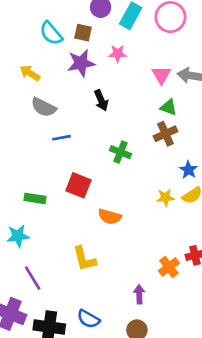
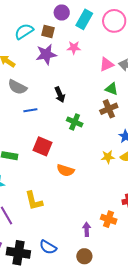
cyan semicircle: (51, 33) -> (24, 31), turned 96
pink triangle: (161, 75) -> (107, 64), turned 35
black arrow: (101, 100) -> (60, 95), moved
yellow L-shape: (84, 259) -> (34, 201), moved
orange cross: (169, 267) -> (109, 219), moved, turned -35

